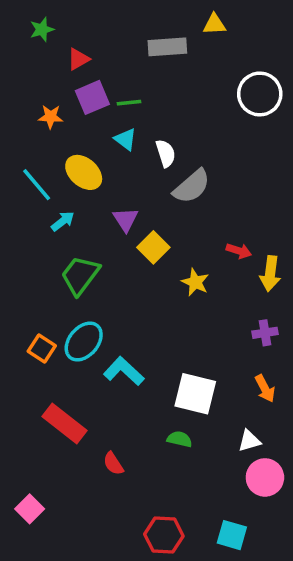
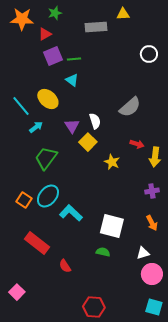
green star: (42, 29) -> (55, 13), moved
white circle: (260, 94) -> (149, 54), size x0.7
orange star: (51, 117) -> (22, 19), moved, size x1.6
white semicircle: (166, 153) -> (95, 121), moved
gray semicircle: (192, 186) -> (130, 107), moved
cyan square: (232, 535) -> (154, 307), moved

